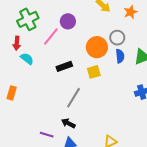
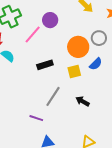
blue semicircle: (120, 56) -> (96, 64), moved, turned 48
black arrow: (68, 123) -> (83, 101), moved
purple line: (47, 135) -> (36, 118), moved

